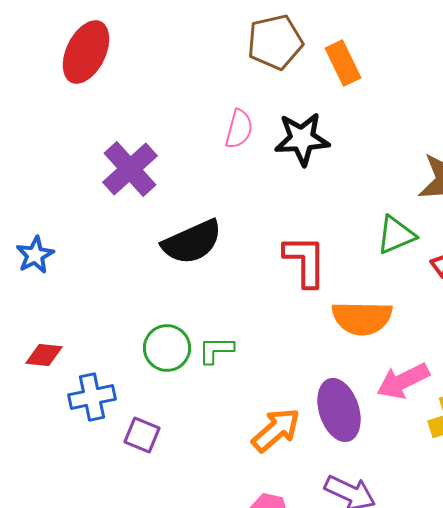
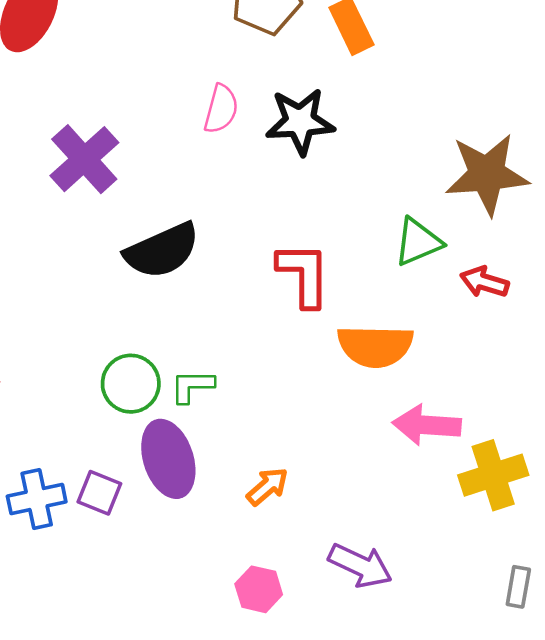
pink arrow: (403, 381) -> (427, 425), turned 30
blue cross: (92, 397) -> (37, 499), moved
purple ellipse: (339, 410) -> (168, 459), moved
orange arrow: (276, 430) -> (267, 486), size x0.7

